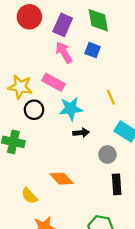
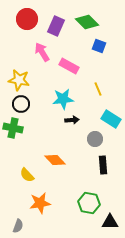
green diamond: (98, 20) -> (87, 22), turned -35
blue square: (93, 50) -> (99, 46), moved
pink arrow: (64, 52) -> (42, 52), moved
pink rectangle: (54, 82) -> (69, 66), moved
black circle: (34, 110) -> (21, 104), moved

